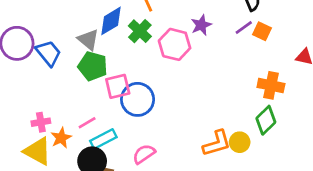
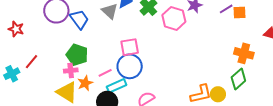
orange square: (262, 31) -> (240, 13), turned -32
green pentagon: (93, 66) -> (77, 55), moved
blue circle: (138, 99) -> (130, 66), moved

